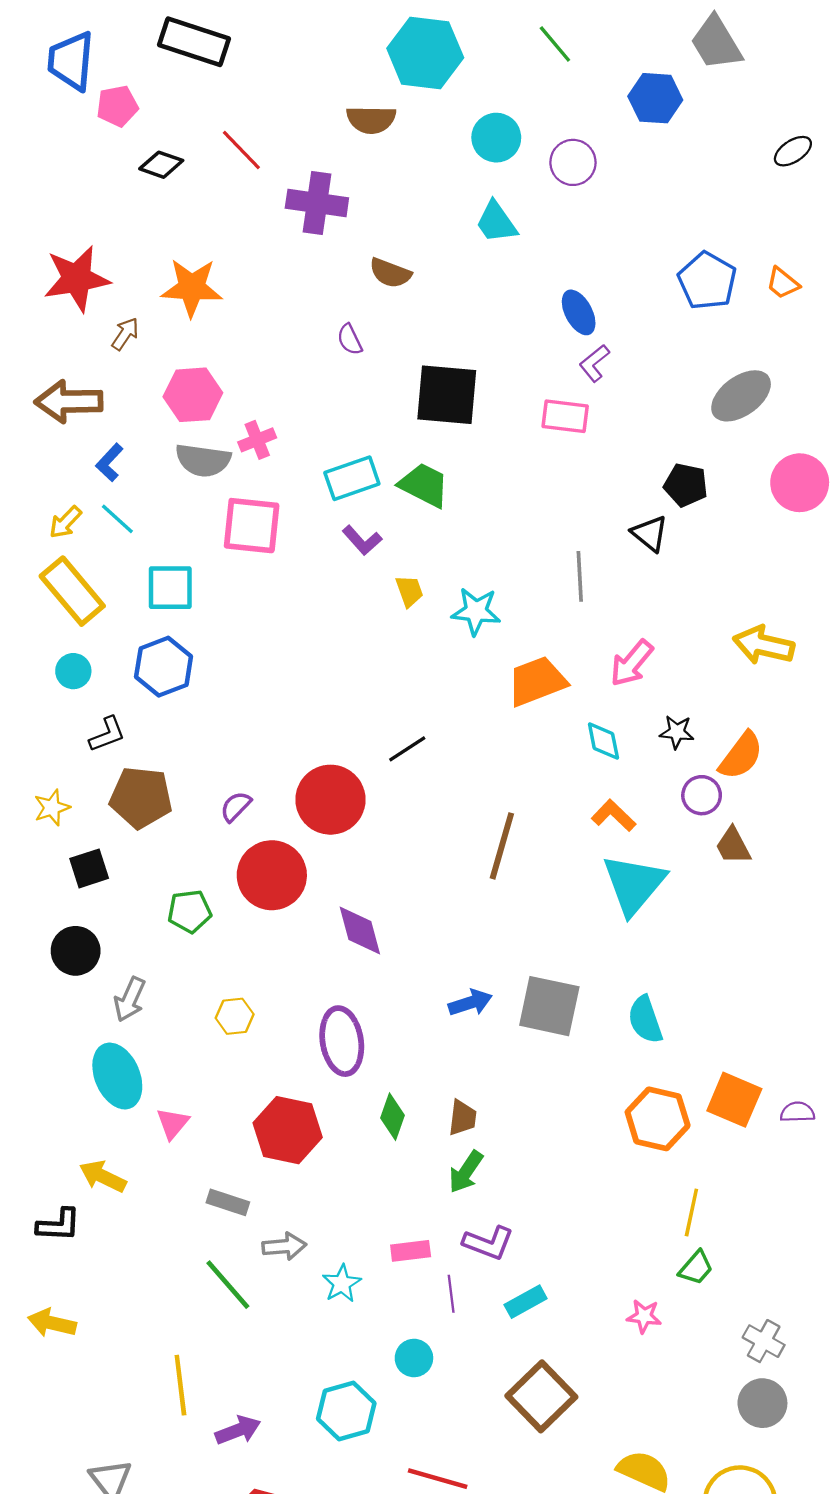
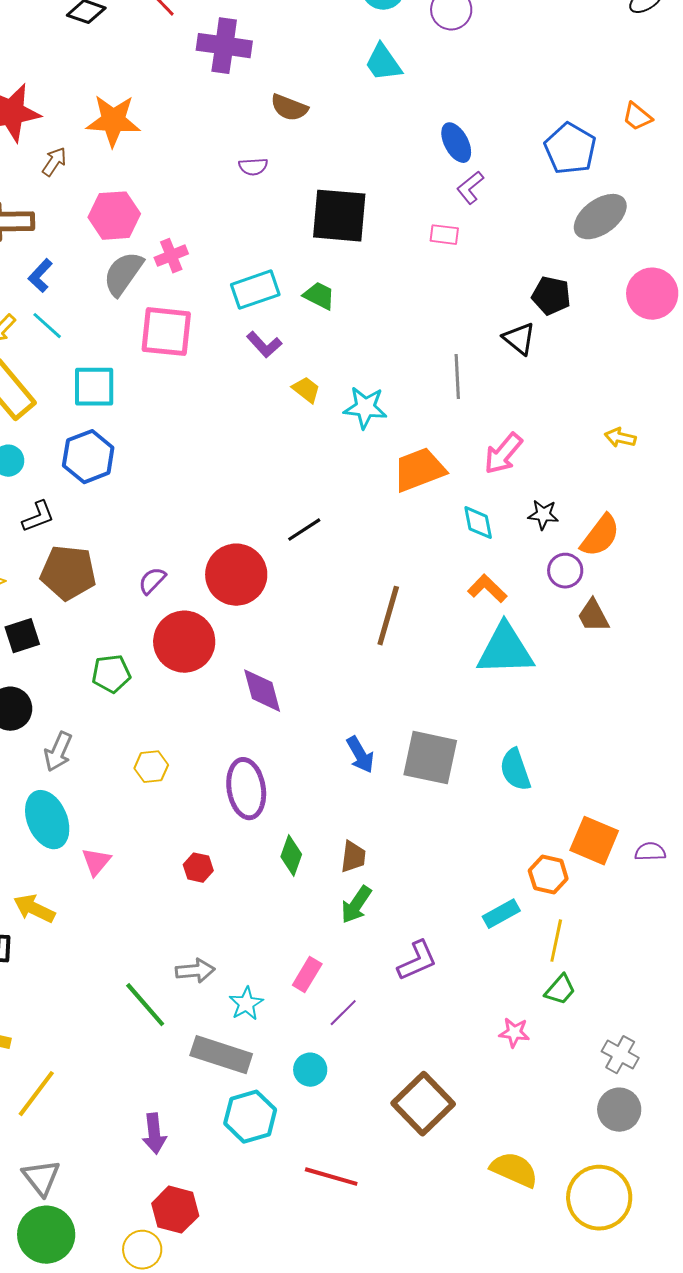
blue pentagon: (707, 281) -> (570, 149), moved
purple semicircle: (350, 340) -> (253, 167), turned -68
pink rectangle: (565, 416) -> (444, 235), size x0.7
gray semicircle: (203, 460) -> (123, 274), turned 117
green trapezoid: (424, 485) -> (319, 296), size x0.7
yellow trapezoid: (409, 591) -> (306, 390), turned -32
yellow arrow: (764, 645) -> (620, 438), size x0.6
cyan triangle: (634, 884) -> (505, 650), turned 48
blue arrow: (470, 1003) -> (360, 755), turned 78
orange hexagon: (658, 1119) -> (548, 875), moved, size x0.7
red hexagon: (288, 1130) -> (198, 868), size x0.5
gray rectangle: (228, 1202) -> (221, 1055), moved, size x1.6
purple L-shape: (488, 1243) -> (417, 961), moved, turned -45
pink rectangle: (411, 1251) -> (307, 975), turned -52
purple line: (451, 1294) -> (343, 1013), turned 52
cyan rectangle: (526, 1302) -> (501, 914), moved
yellow line: (180, 1385) -> (36, 1094), moved, turned 44
purple arrow: (238, 1430) -> (154, 1134), turned 105

